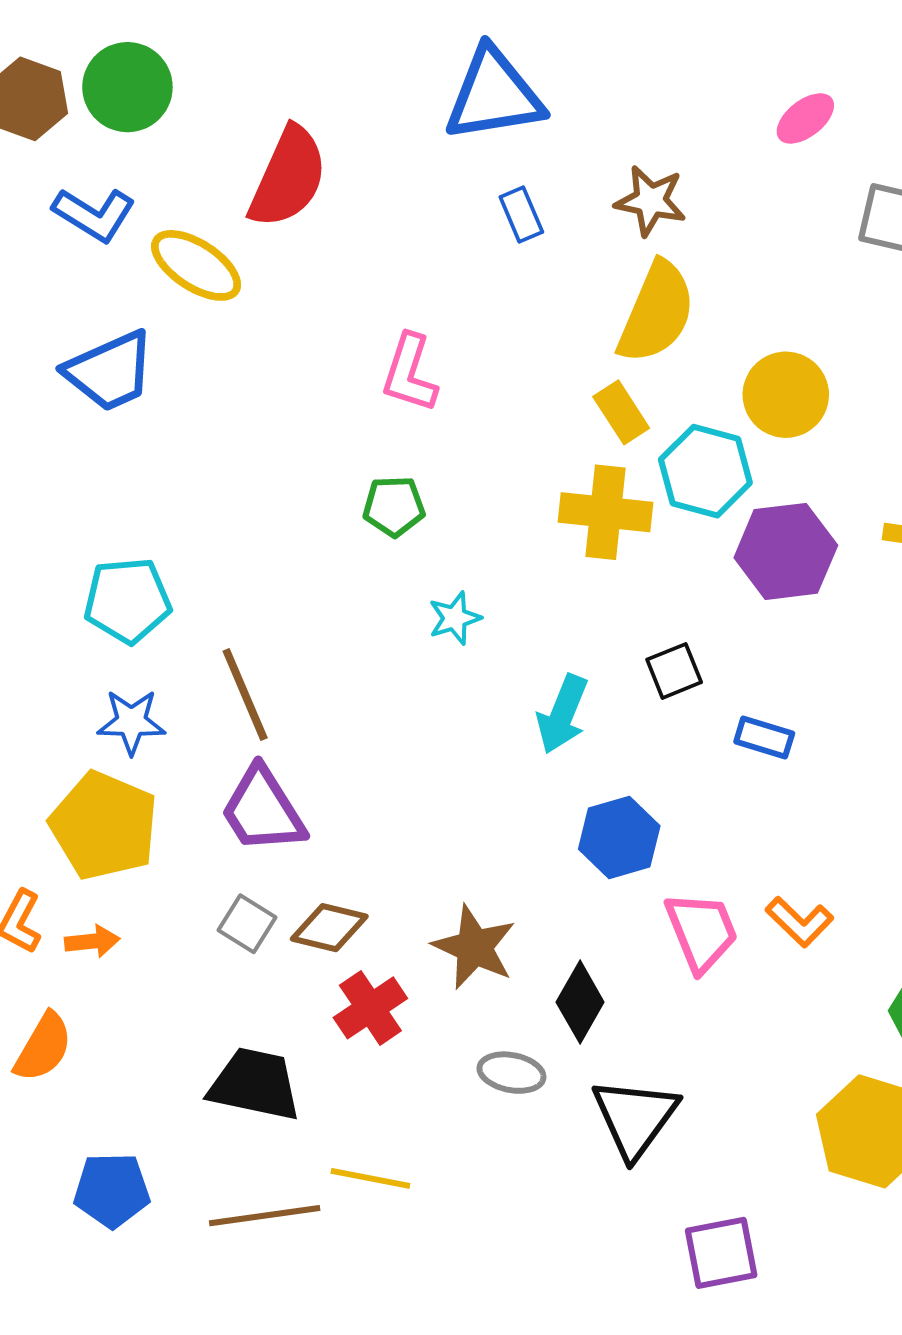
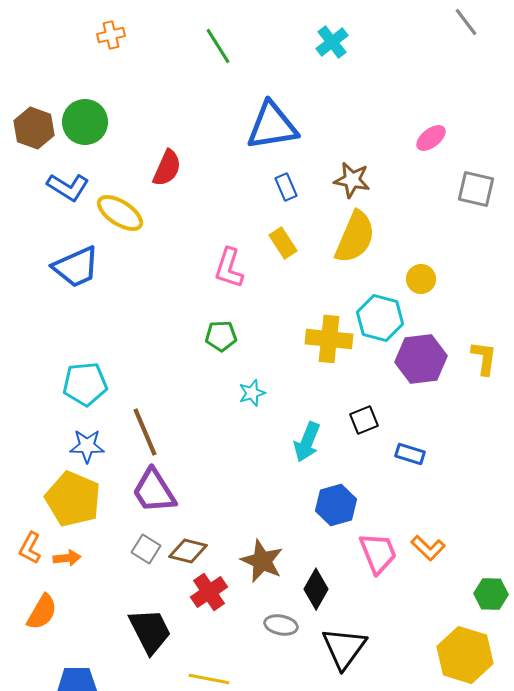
red semicircle: (288, 177) -> (167, 168), size x0.7
yellow circle: (786, 395) -> (421, 279), size x0.7
yellow rectangle: (621, 412) -> (283, 243), moved
black trapezoid: (255, 1084) -> (150, 631), turned 51

